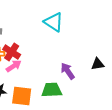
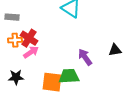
orange square: (22, 96) -> (52, 82), moved

